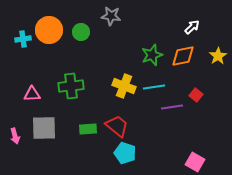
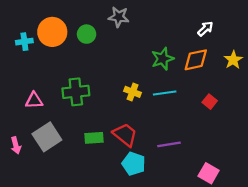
yellow cross: (124, 86) -> (133, 92), size x0.7
purple line: (172, 107) -> (169, 144), moved
gray square: (44, 128) -> (47, 137), turned -32

